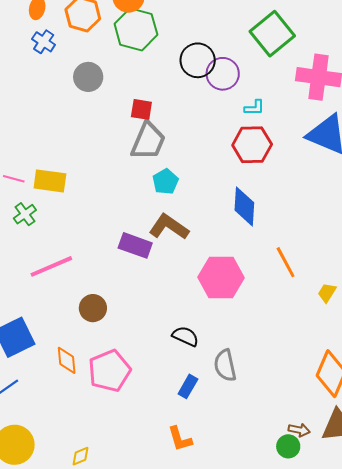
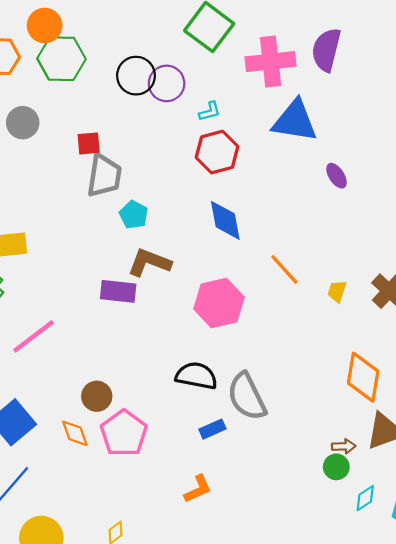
brown circle: (93, 308) -> (97, 396), moved
black semicircle: (185, 336) -> (196, 376), size x1.4
gray semicircle: (225, 365) -> (247, 397), size x1.4
blue rectangle: (188, 386) -> (212, 429), turned 50
orange L-shape: (180, 439) -> (198, 489), moved, turned -84

